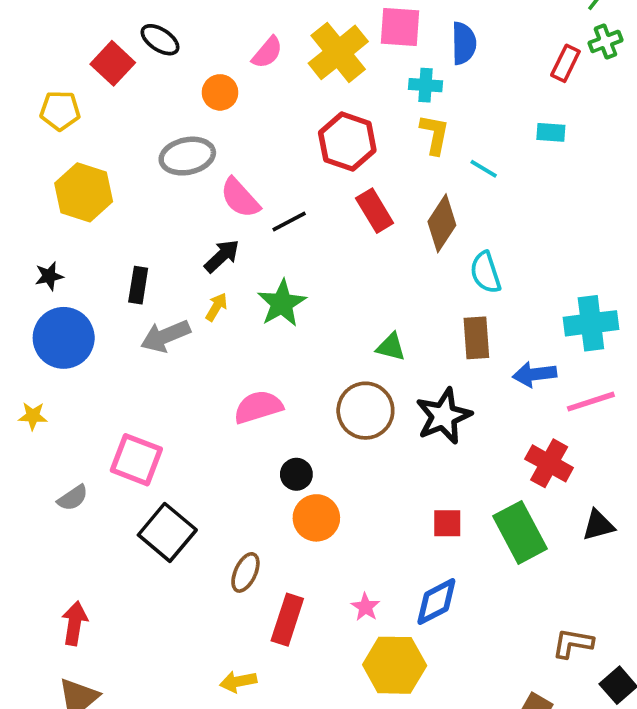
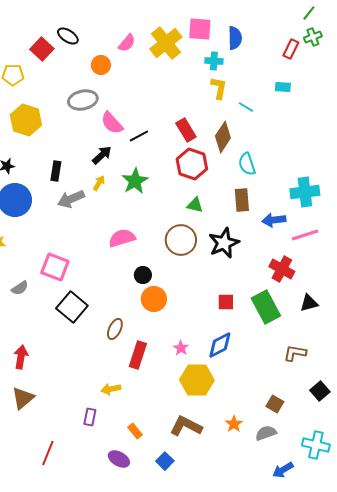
red hexagon: (347, 142) -> (192, 164), moved
brown L-shape: (573, 643) -> (295, 353), moved

